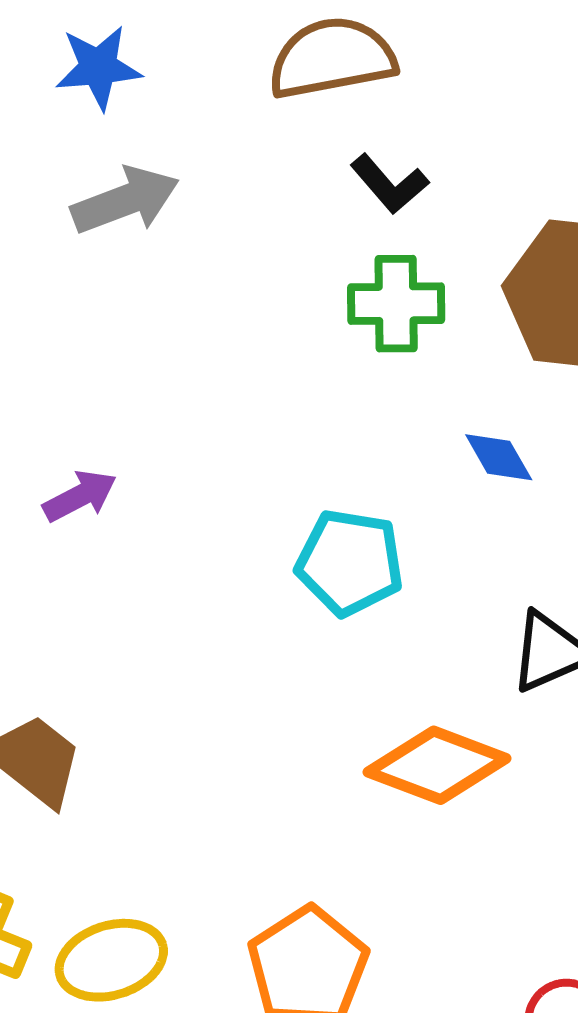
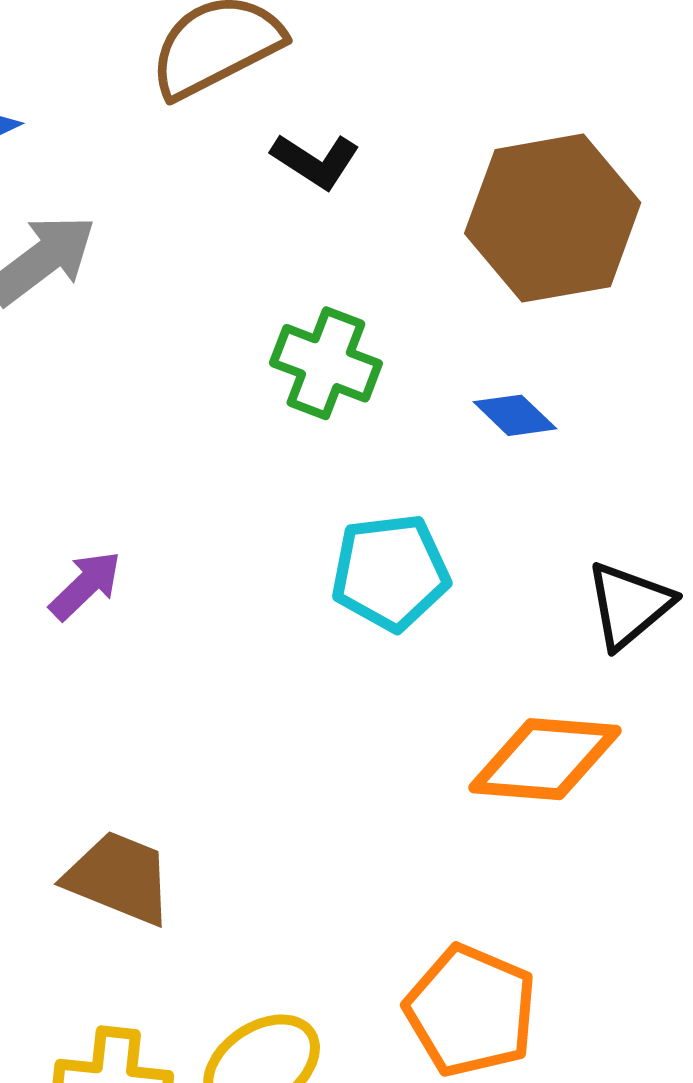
green cross: (396, 304) -> (326, 363), moved, turned 38

